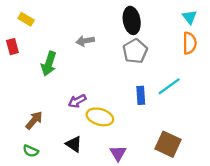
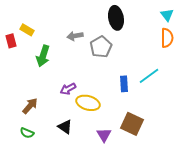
yellow rectangle: (26, 19) -> (27, 30), moved
gray pentagon: (135, 51) -> (101, 47), moved
brown square: (168, 144) -> (132, 124), moved

